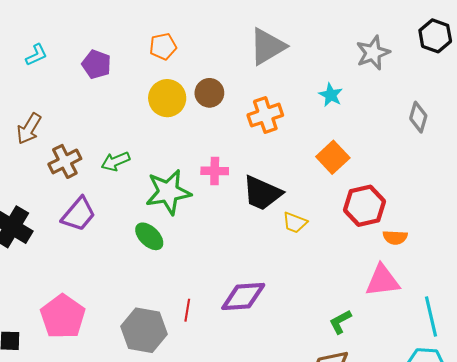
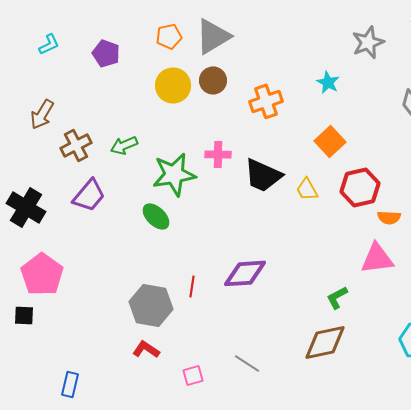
gray triangle: (267, 46) -> (213, 36), moved
yellow trapezoid: (295, 223) -> (307, 189), moved, turned 40
pink pentagon: (63, 317) -> (42, 274), moved

